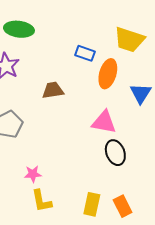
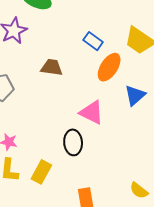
black ellipse: (115, 153) -> (73, 142), moved
yellow rectangle: (92, 204) -> (41, 172), moved

